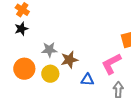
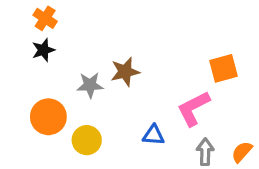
brown star: (69, 60) -> (125, 72), moved
yellow circle: (50, 74) -> (87, 140), moved

